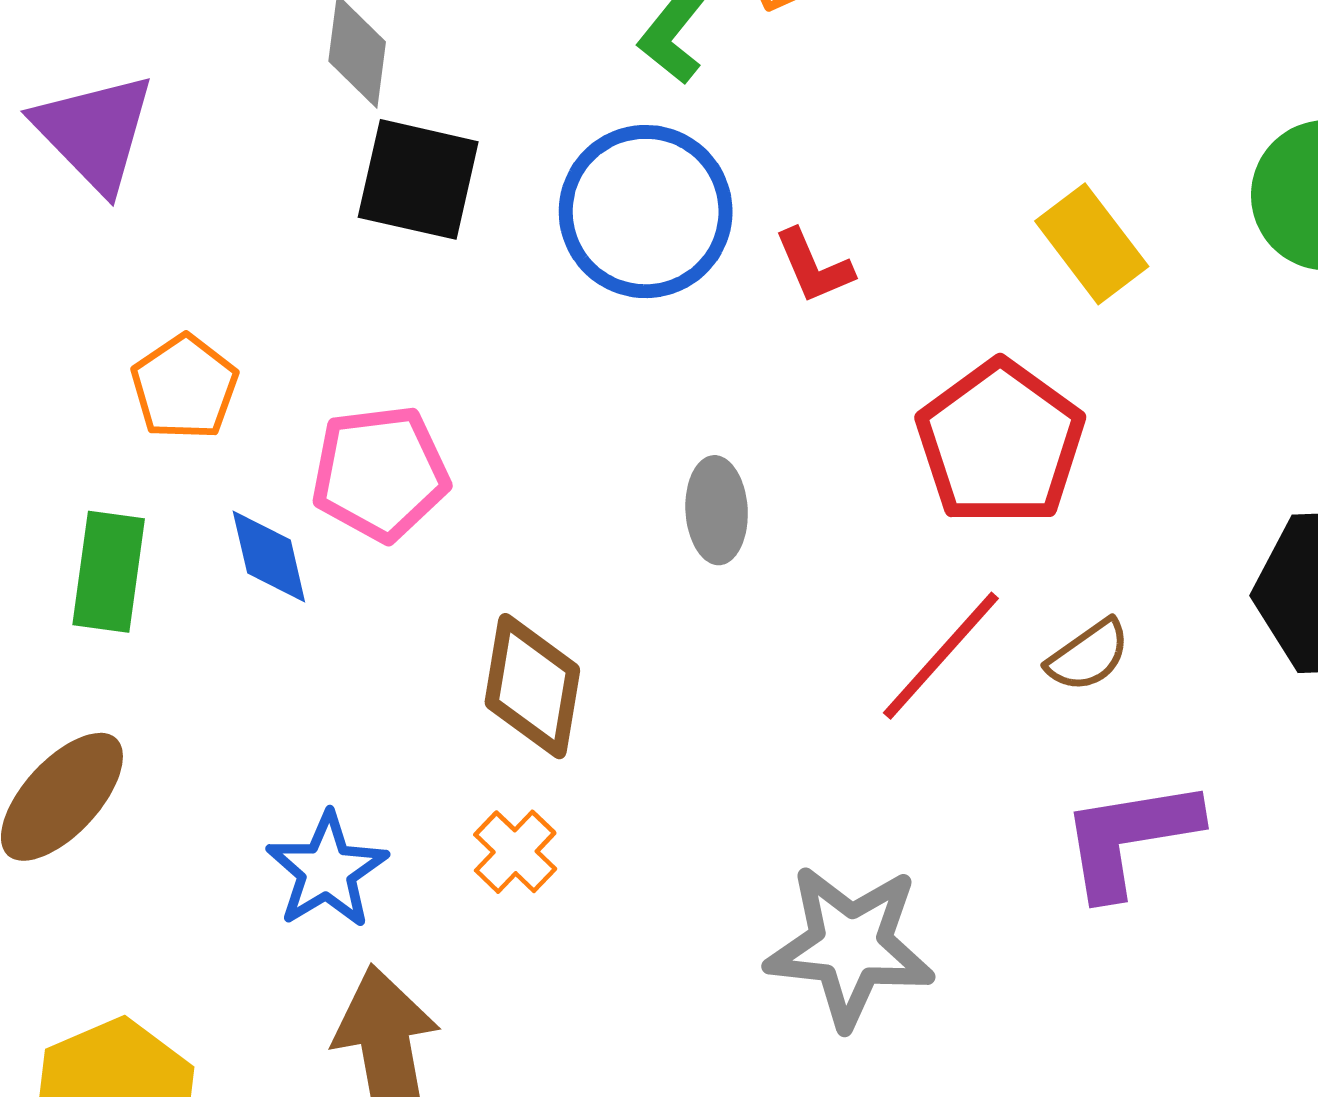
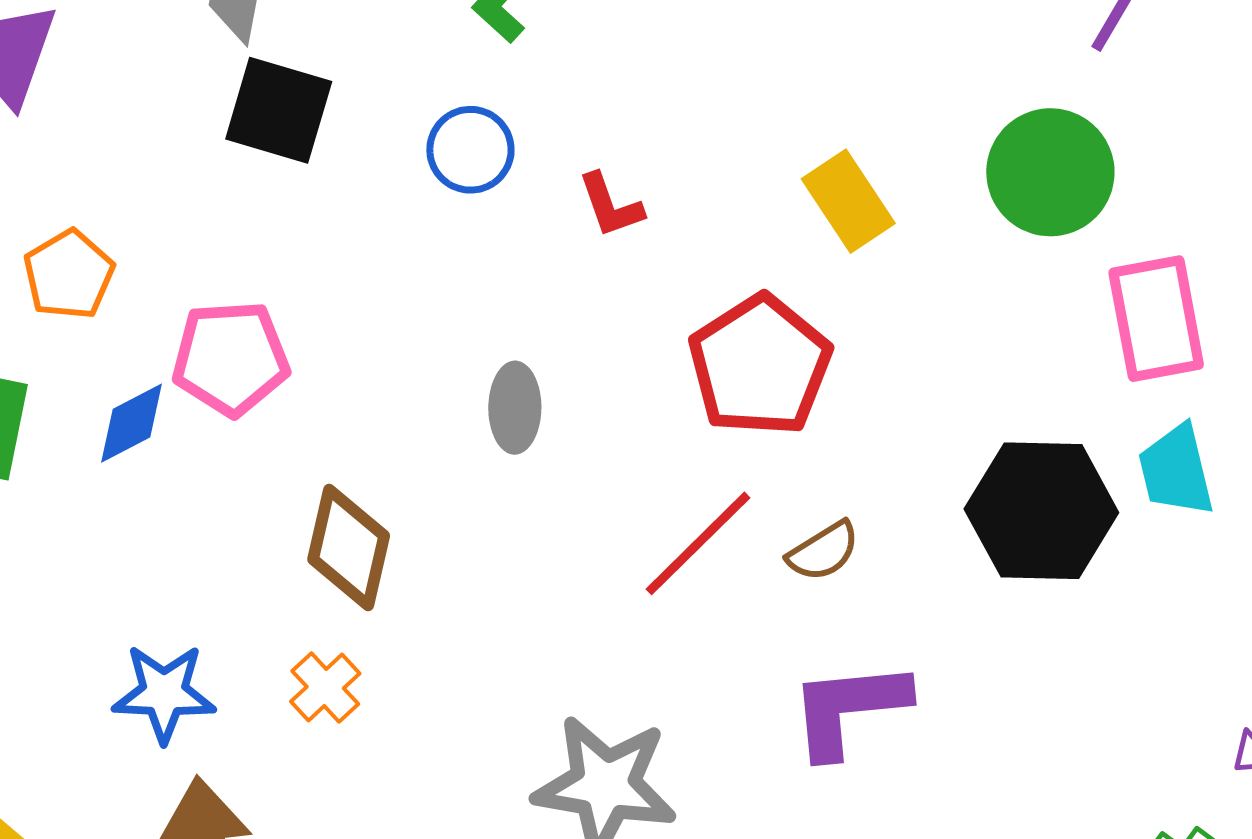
blue circle: (646, 212) -> (470, 150), size x0.6
blue diamond: (269, 557) -> (132, 423), turned 72
blue star: (327, 870) -> (164, 693), turned 30

